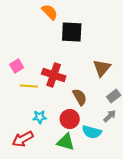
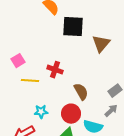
brown triangle: (102, 68) -> (101, 44), moved
red cross: (54, 75) -> (55, 70), size x0.7

